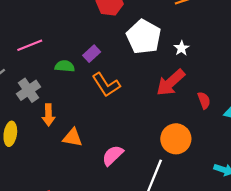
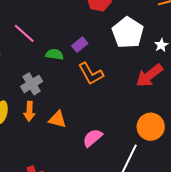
pink line: (30, 45) -> (24, 33), turned 60
gray cross: (29, 90) -> (32, 84), moved
orange arrow: (48, 115) -> (29, 111), moved

